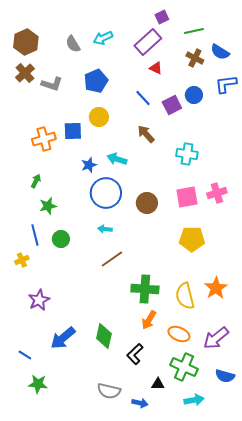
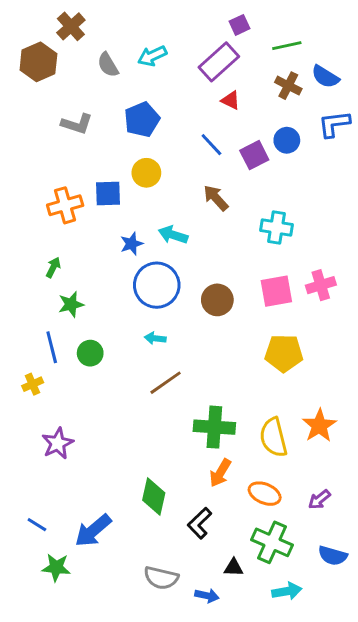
brown cross: (25, 73) -> (71, 26), moved
blue arrow: (63, 338) -> (93, 531), moved
purple arrow: (216, 338) -> (319, 499), size x0.6

